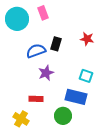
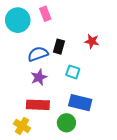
purple star: (46, 73) -> (39, 77), moved
cyan square: (86, 76) -> (73, 72), moved
red rectangle: (36, 99) -> (38, 105), size x1.5

